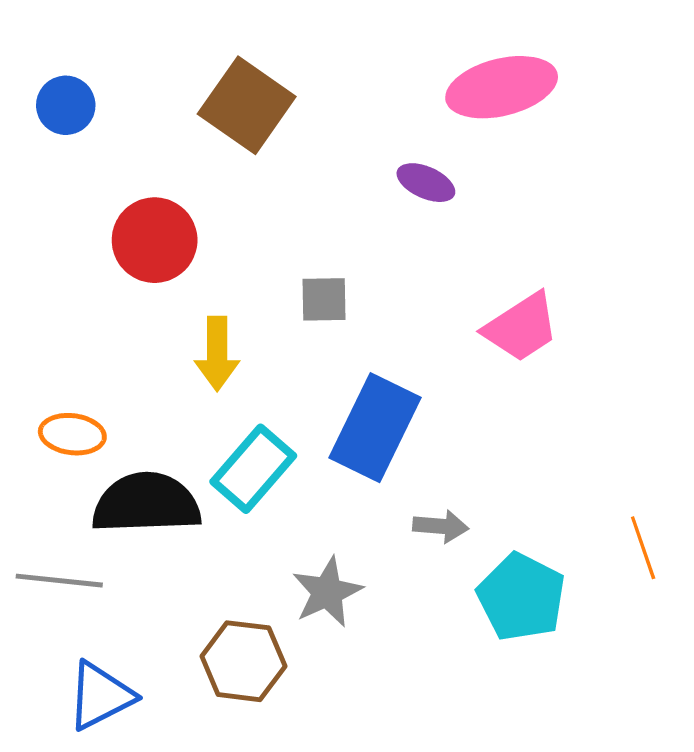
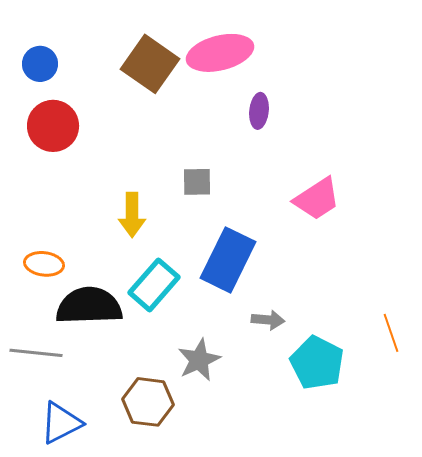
pink ellipse: (502, 87) -> (220, 53), moved
purple ellipse: (426, 183) -> (259, 111), turned 72
red circle: (155, 240) -> (53, 126), moved

